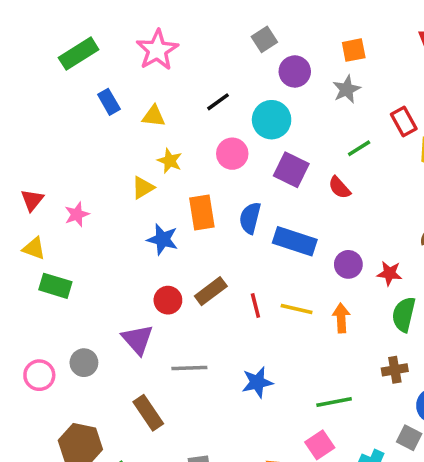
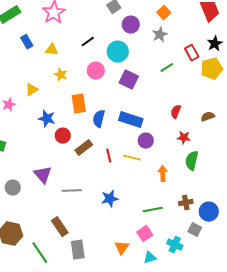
orange square: (354, 50) -> (164, 13), turned -32
yellow triangle: (143, 188) -> (32, 90), moved
red semicircle: (339, 188) -> (176, 112), moved, turned 64
blue semicircle: (250, 218) -> (99, 119), moved
blue star: (163, 239) -> (47, 119), moved
purple circle: (348, 264) -> (146, 141), moved
red circle: (168, 300) -> (63, 136), moved
orange arrow: (341, 318) -> (163, 174), moved
brown cross: (395, 370) -> (186, 203), moved
brown rectangle: (148, 413) -> (60, 227), moved

